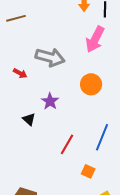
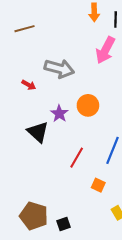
orange circle: (91, 84) -> (88, 105), moved
black triangle: (29, 119) -> (38, 132), size x1.6

